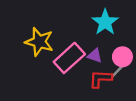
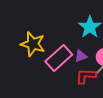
purple triangle: (95, 56) -> (81, 56), turned -40

